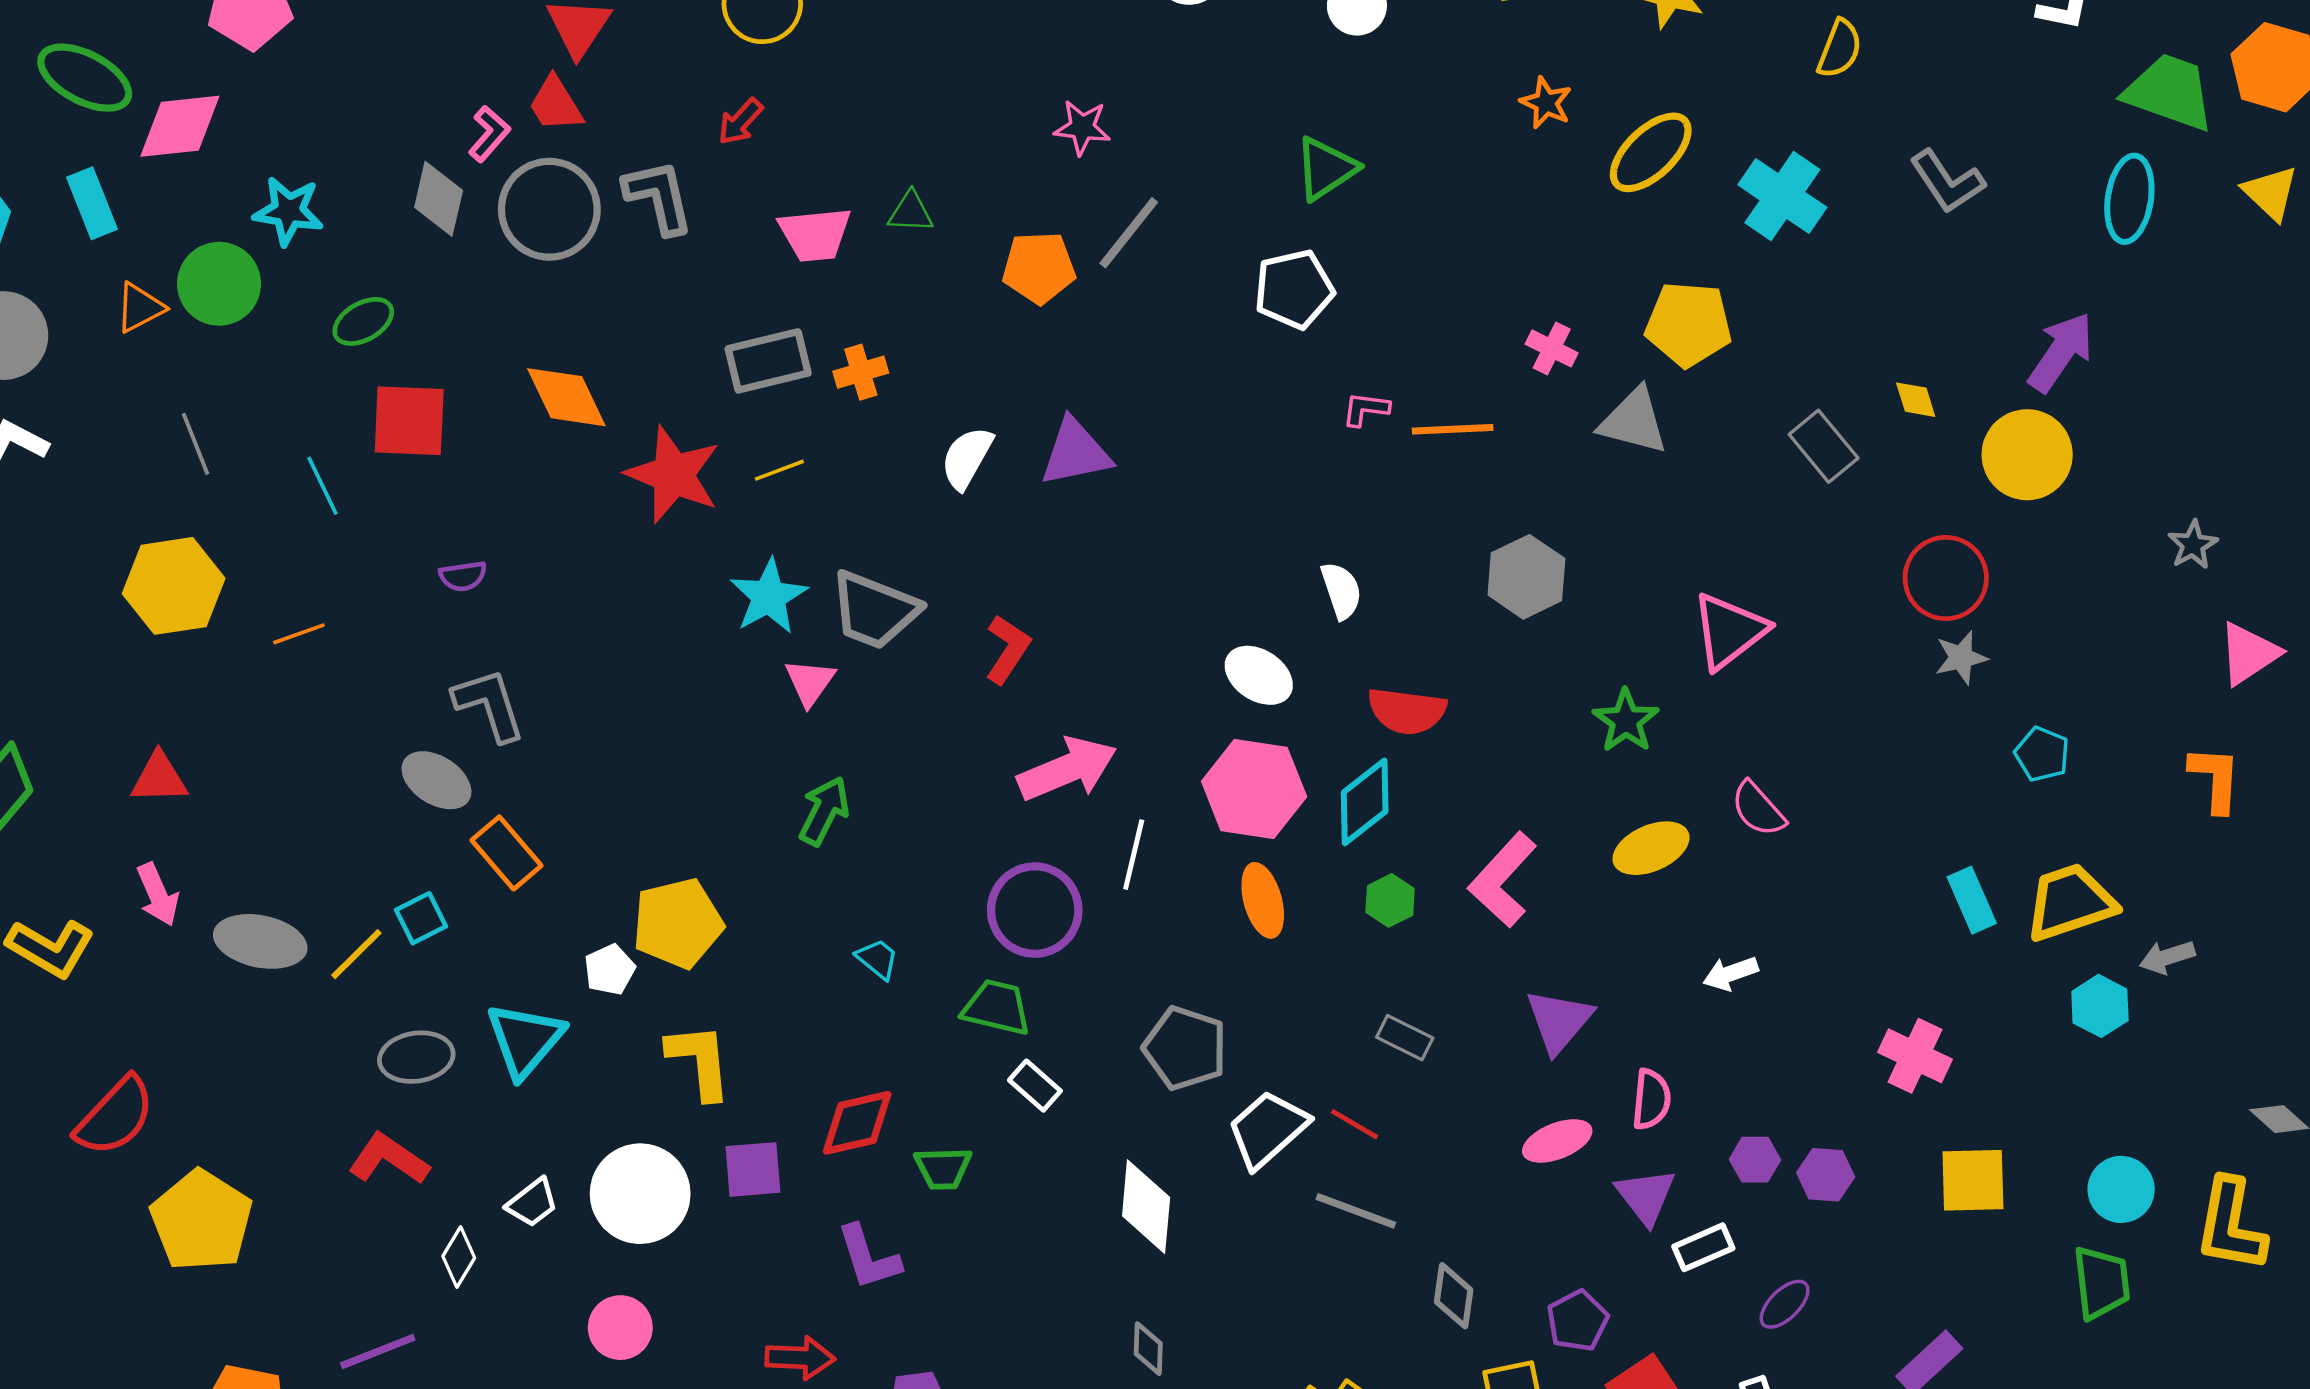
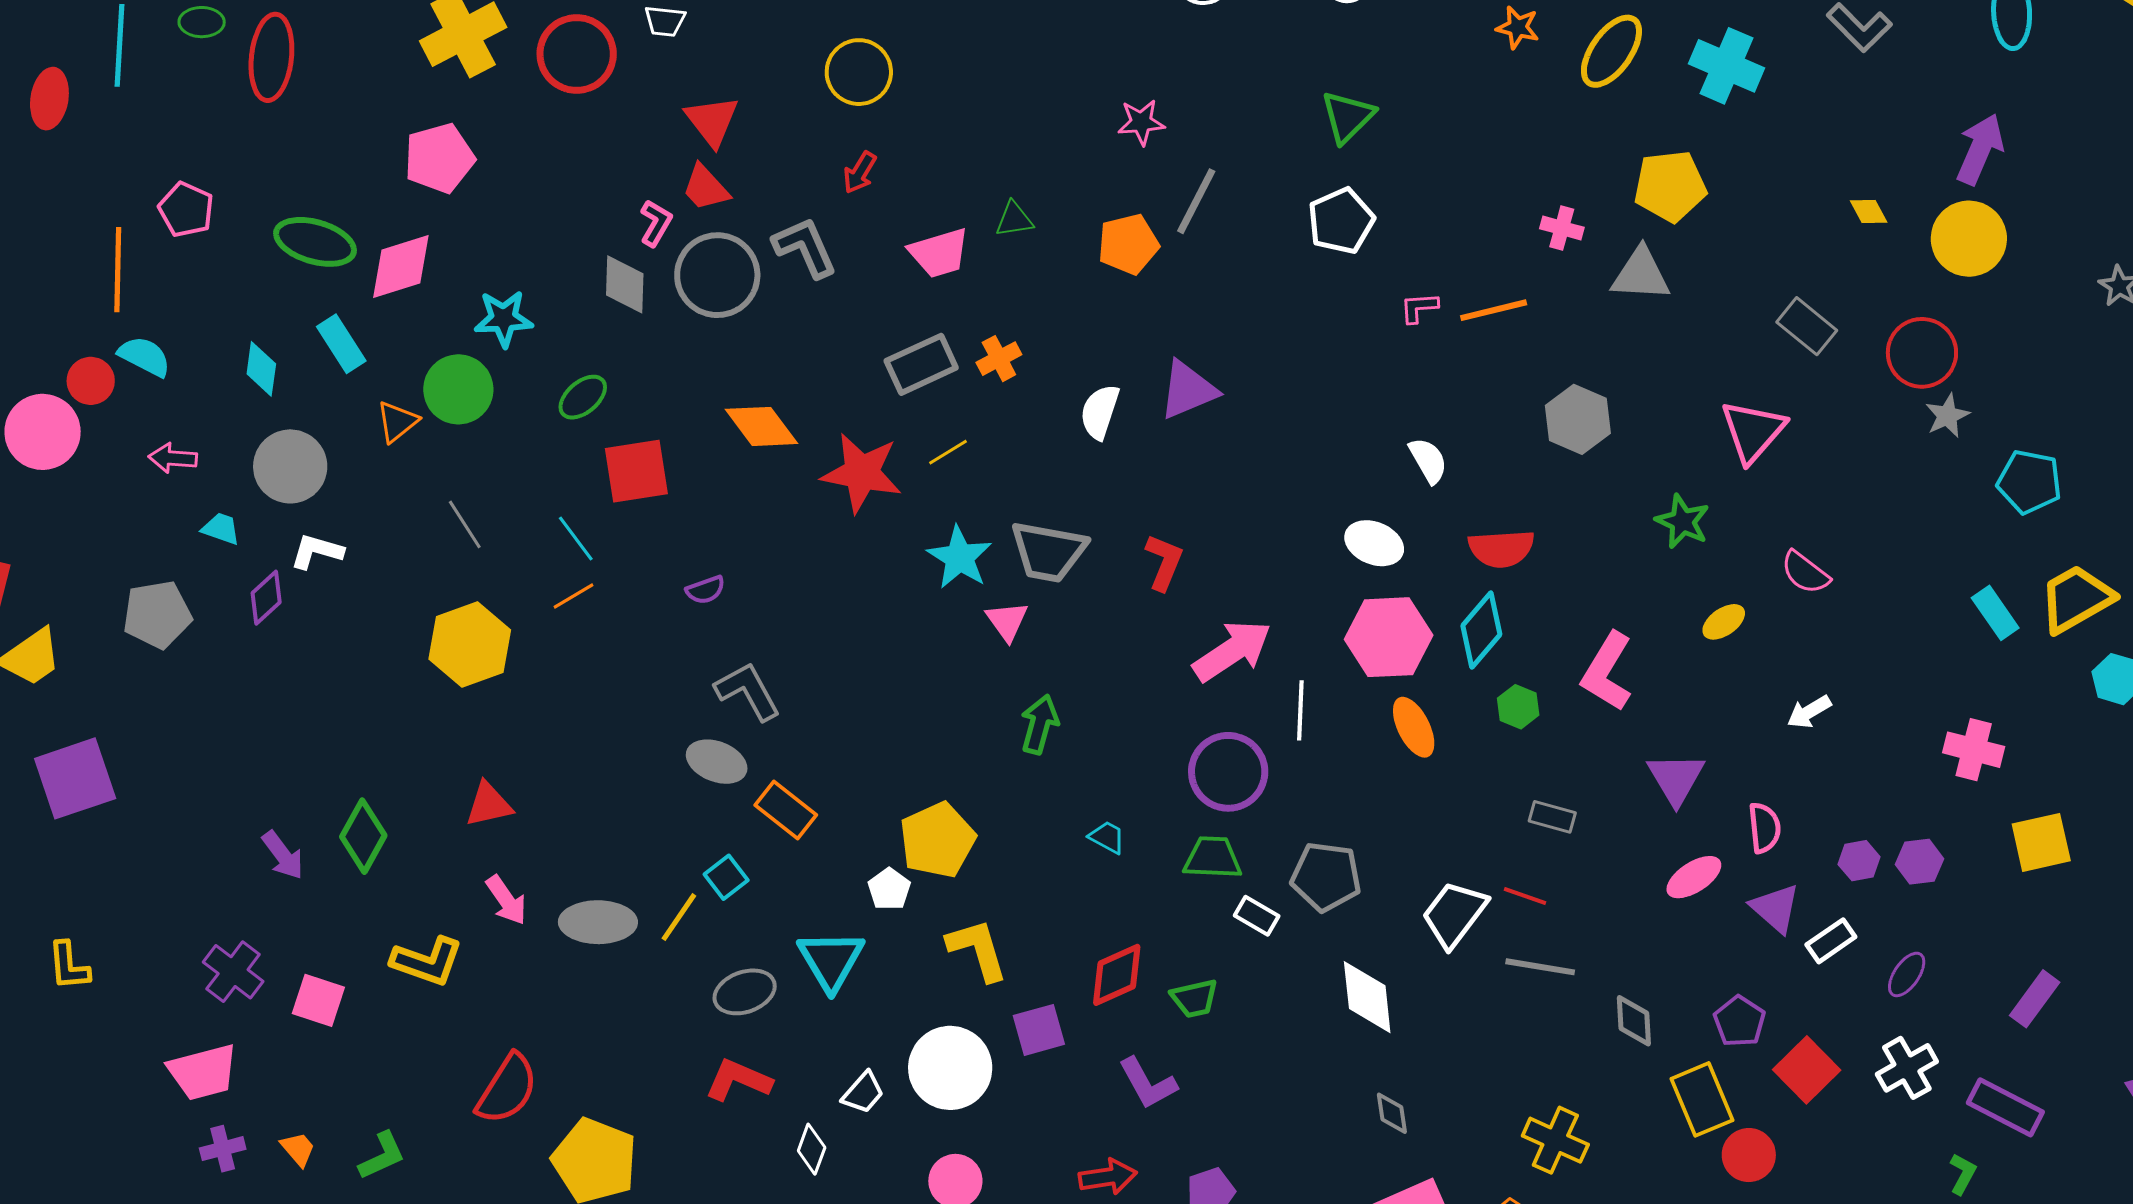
gray rectangle: (1824, 446) -> (1807, 326), moved
orange line: (299, 634) -> (573, 596), moved
cyan pentagon: (2042, 754) -> (2029, 482), size x1.4
yellow ellipse: (1651, 848) -> (1724, 622), size x0.7
gray pentagon: (1185, 1048) -> (1326, 877), moved

